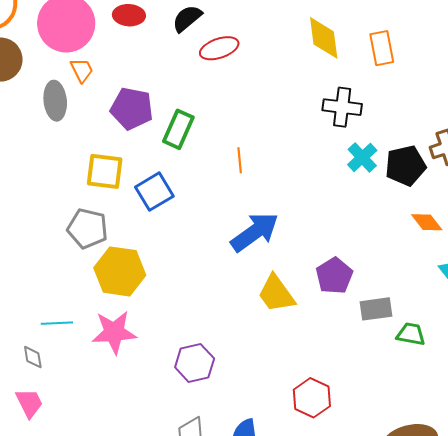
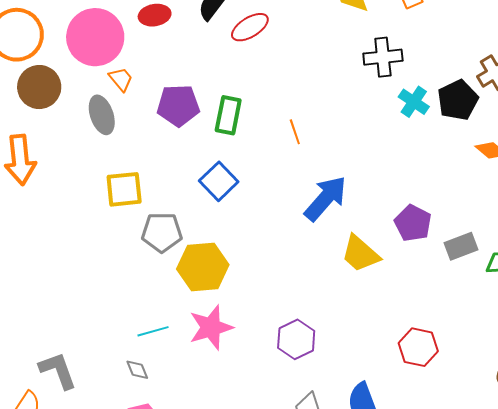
yellow square: (105, 171) -> (124, 189), moved

